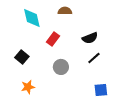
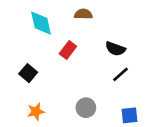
black semicircle: (90, 38) -> (115, 49), turned 42
gray circle: (61, 67) -> (86, 108), moved

